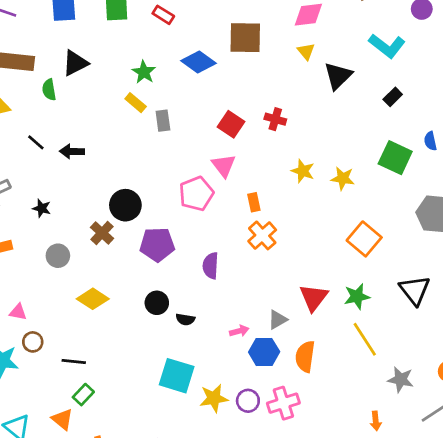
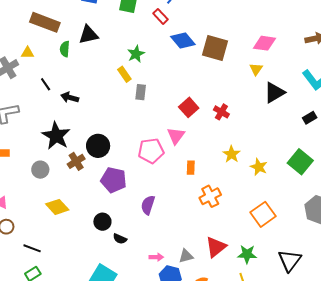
blue diamond: (199, 62) -> (183, 41), moved
black star: (42, 208) -> (56, 136), moved, size x2.0
orange cross: (262, 235) -> (210, 196), moved

